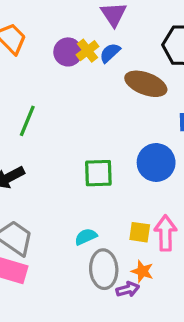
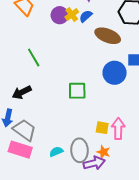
green line: (27, 121) -> (34, 58), turned -54
blue circle: (156, 162) -> (115, 73), moved
cyan semicircle: (86, 237) -> (56, 152), moved
purple arrow: (128, 289) -> (94, 163), size x1.5

